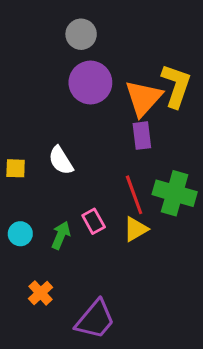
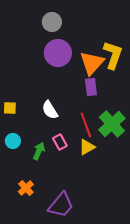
white semicircle: (61, 160) -> (50, 110), moved
green cross: (175, 193) -> (112, 124), turned 32
cyan circle: (20, 234) -> (13, 141), moved

